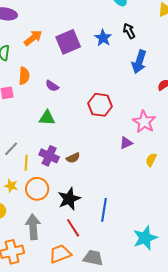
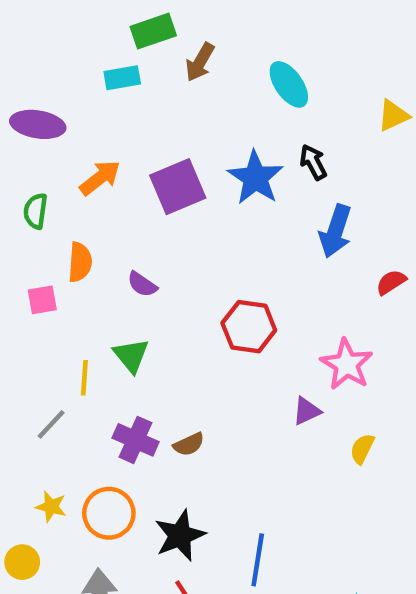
blue star: (103, 38) -> (256, 178), size x1.4
green triangle: (47, 118) -> (131, 355), turned 48
yellow line: (26, 163) -> (84, 378), moved

